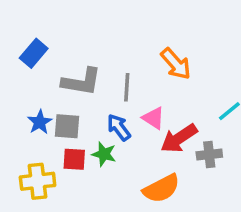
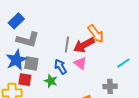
gray L-shape: (81, 82) -> (28, 40), moved
blue star: (40, 122) -> (16, 60), size x1.5
red arrow: (179, 138) -> (84, 45), moved
red square: (74, 159) -> (25, 80), moved

